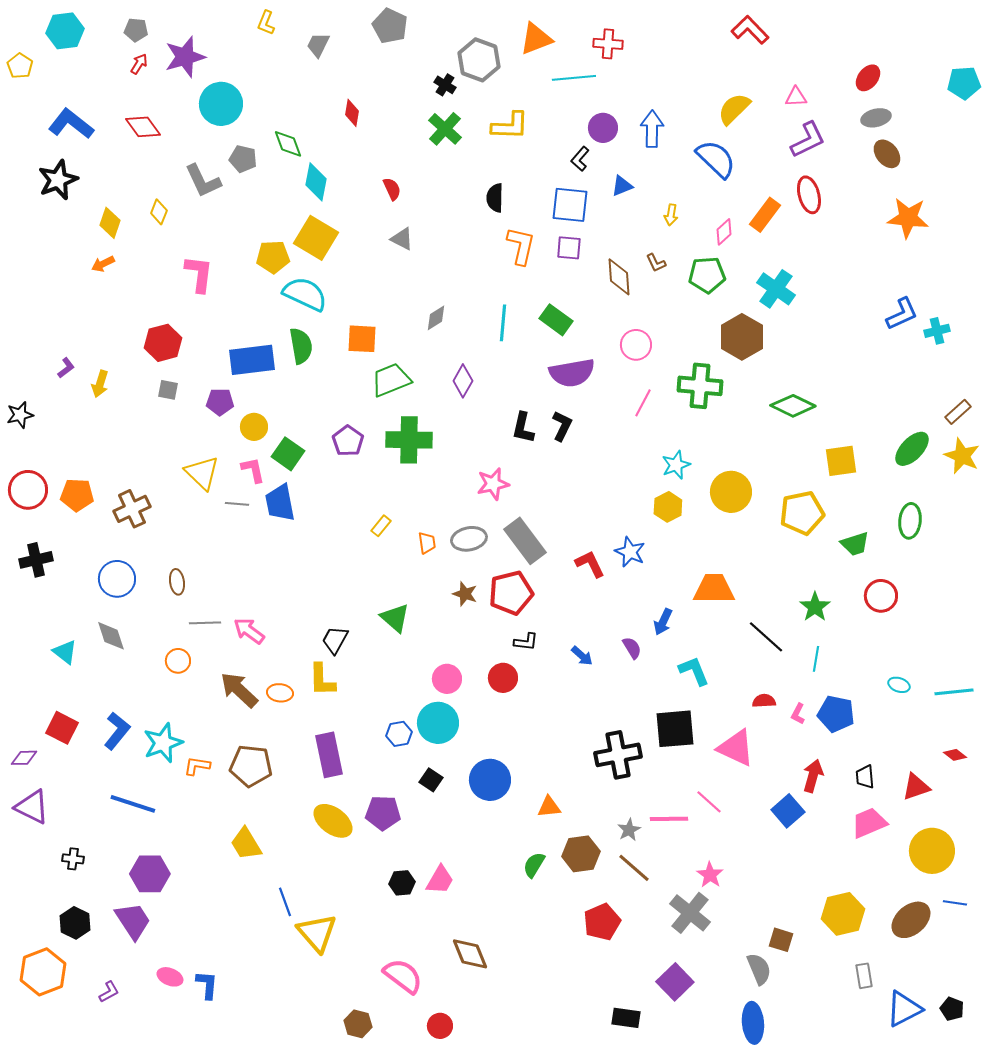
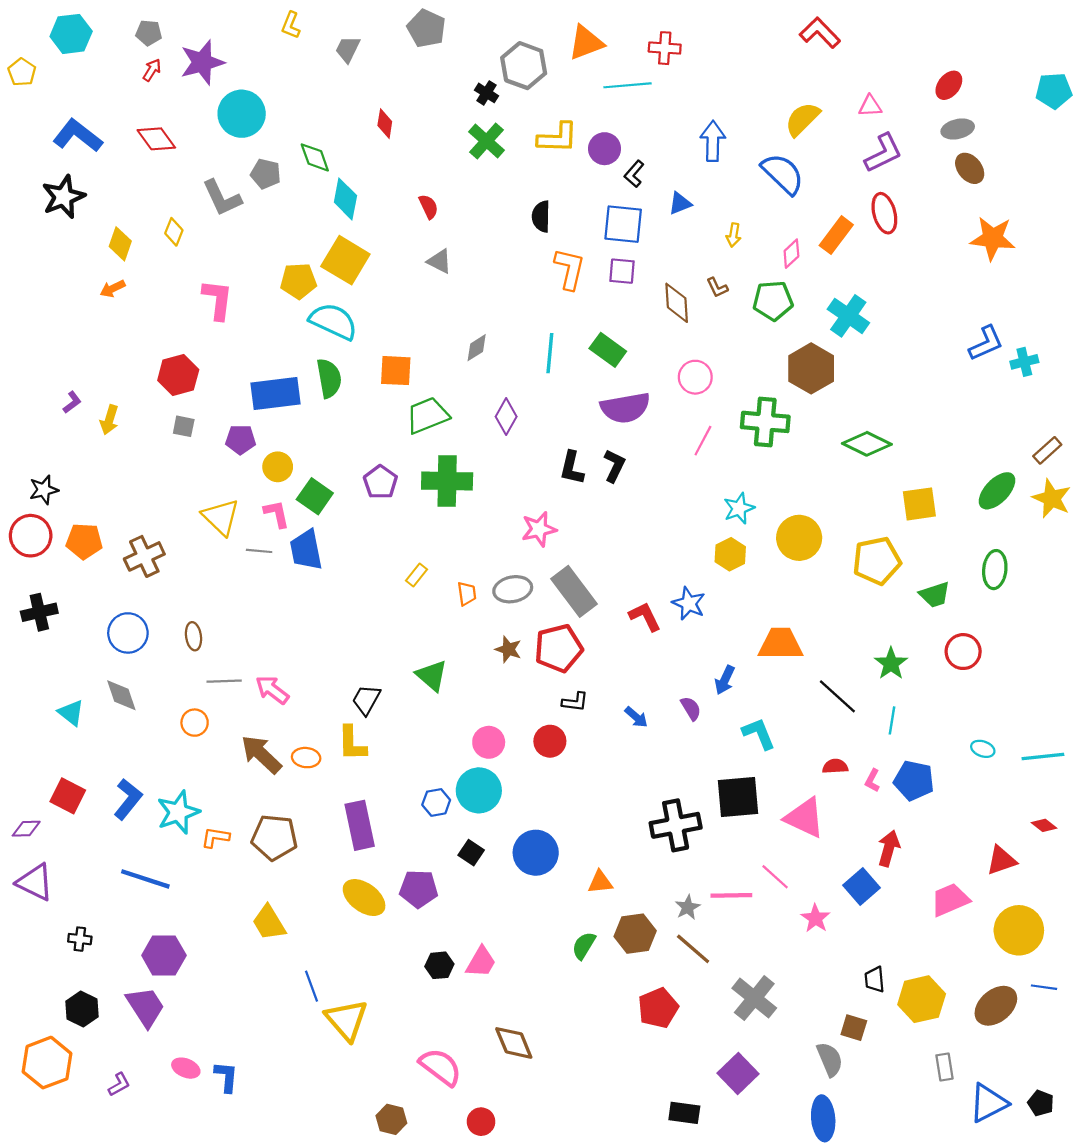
purple circle: (603, 128) -> (605, 149), moved
black star: (20, 415) -> (44, 490), moved
black trapezoid: (865, 777) -> (875, 980), moved
pink star: (710, 875) -> (816, 918), moved

